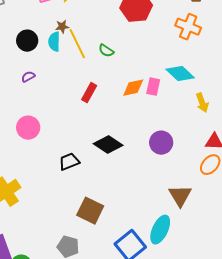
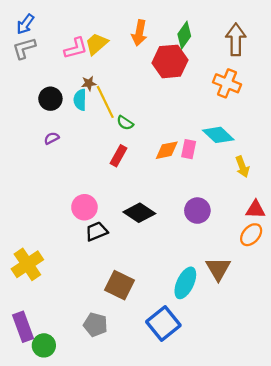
green semicircle: (106, 51) -> (125, 123), moved
pink circle: (28, 128) -> (84, 207), moved
cyan ellipse: (160, 230) -> (185, 283), moved

